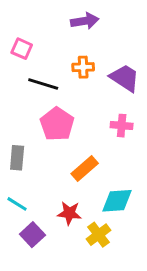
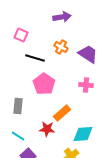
orange cross: (83, 67) -> (61, 47), turned 32
red star: (69, 213) -> (47, 129), moved

